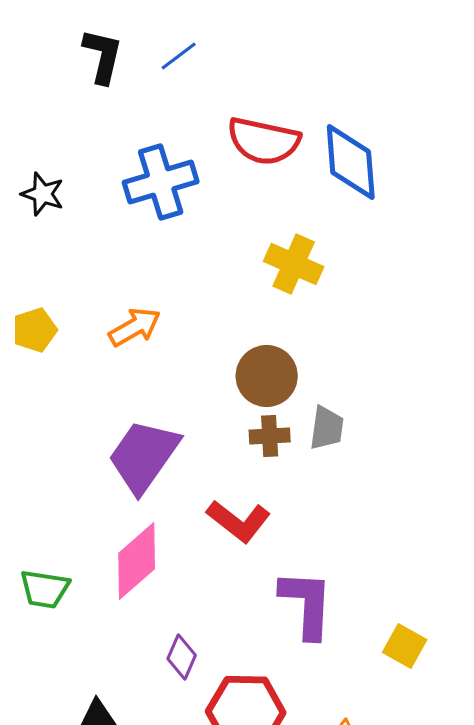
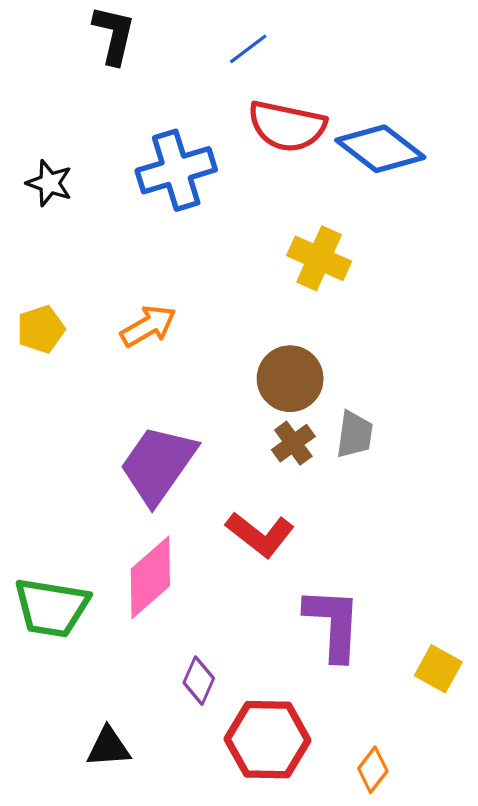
blue line: (179, 56) -> (248, 49), moved
blue diamond: (351, 162) -> (380, 149), turned -48
brown cross: (270, 436) -> (293, 443), turned -33
green trapezoid: (45, 589) -> (52, 608), size x1.4

